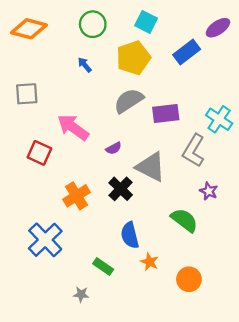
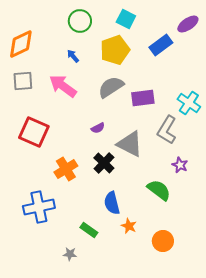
orange diamond: (29, 29) -> (21, 44), moved, turned -40
pink arrow: (73, 127) -> (63, 86), moved
red square: (39, 153) -> (34, 132), size x1.4
blue cross: (45, 240) -> (39, 207), turned 32

